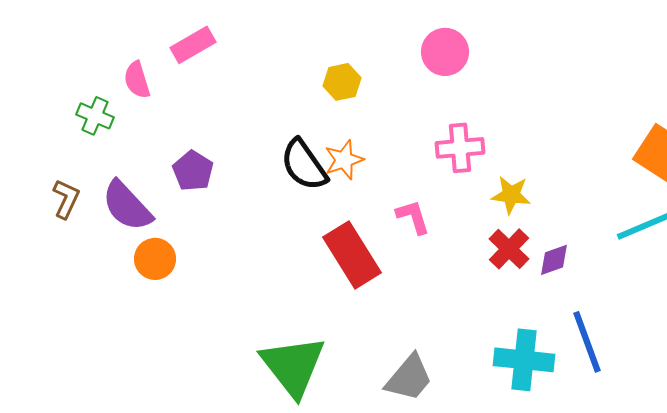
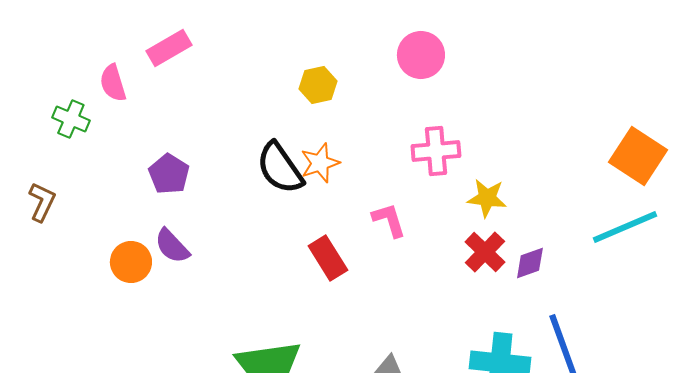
purple semicircle: (127, 206) -> (172, 246), moved, size x0.7
red rectangle: (352, 255) -> (328, 258), size x0.7

